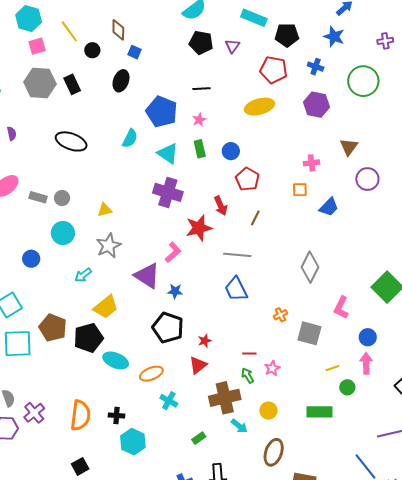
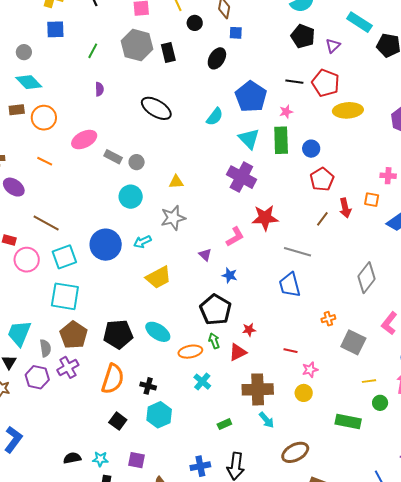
blue square: (135, 52) -> (236, 33), turned -32
red pentagon: (274, 70) -> (326, 83), moved
green rectangle: (200, 149) -> (281, 140), size x1.5
red arrow: (221, 206) -> (345, 208), moved
blue circle: (31, 259) -> (106, 245), moved, size x1.8
purple triangle: (147, 276) -> (205, 255), size x0.5
brown pentagon: (53, 328) -> (74, 335), moved
black pentagon: (88, 338) -> (118, 334), moved
green arrow: (248, 376) -> (214, 341), moved
yellow circle: (268, 411) -> (304, 393), moved
brown ellipse: (274, 452) -> (295, 452), turned 32
black square: (80, 466) -> (118, 421), moved, turned -36

